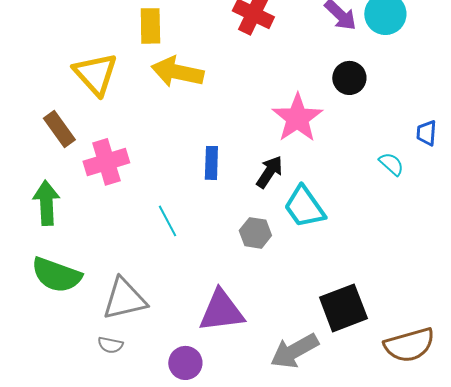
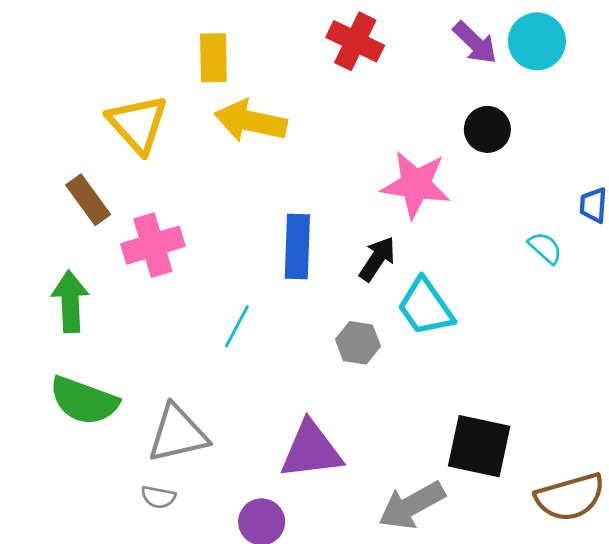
pink star: (297, 118) -> (416, 184), turned -30
blue rectangle: (211, 163) -> (297, 246), size x1.4
cyan line: (167, 221) -> (237, 326), turned 56
black square: (343, 308) -> (479, 446), turned 33

